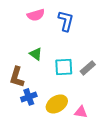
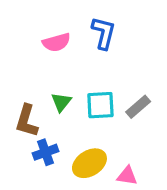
pink semicircle: (36, 15) -> (56, 42), moved
green triangle: (36, 54) -> (61, 102), moved, turned 32

